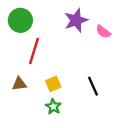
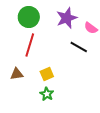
green circle: (20, 20) -> (29, 17), moved
black line: (93, 86) -> (79, 47), moved, turned -36

